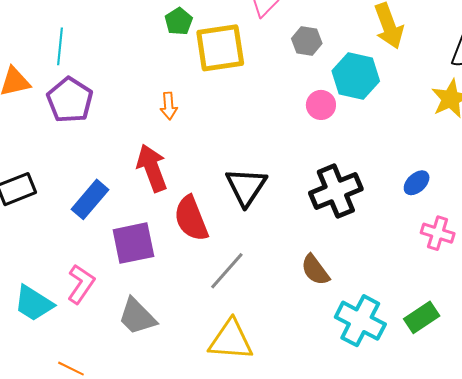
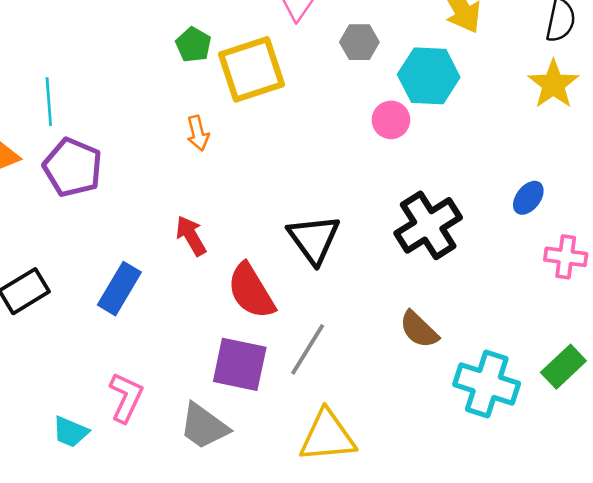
orange arrow: (169, 106) -> (198, 133), moved
red arrow: (152, 168) -> (191, 236), size x0.7
purple square: (133, 243) -> (240, 364), moved, turned 33
cyan trapezoid: (34, 303) -> (70, 432), size x0.7

